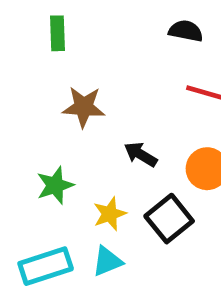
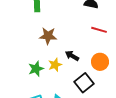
yellow star: (110, 214) -> (55, 65), moved

